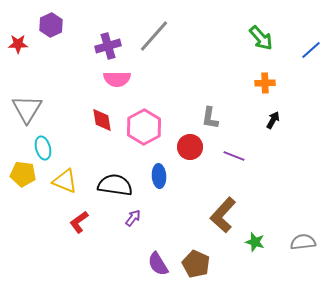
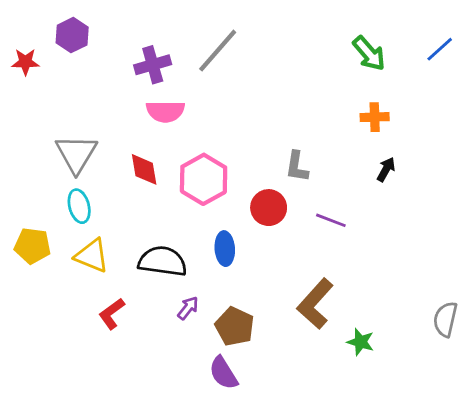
blue line: (311, 50) -> (440, 49), moved
gray triangle: (27, 109) -> (76, 154), moved
cyan ellipse: (43, 148) -> (79, 206), moved
gray semicircle: (303, 242) -> (445, 319), moved, turned -70
brown pentagon: (196, 264) -> (235, 326), moved

